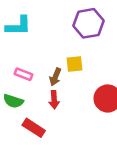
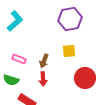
cyan L-shape: (18, 26) -> (15, 21), turned -40
yellow square: (74, 64) -> (69, 51), moved

